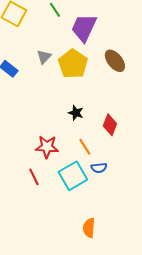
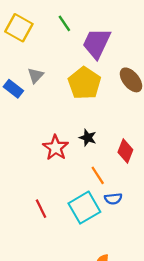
gray triangle: (44, 57) -> (36, 75), moved
red star: (47, 147) -> (56, 148), moved, turned 30

